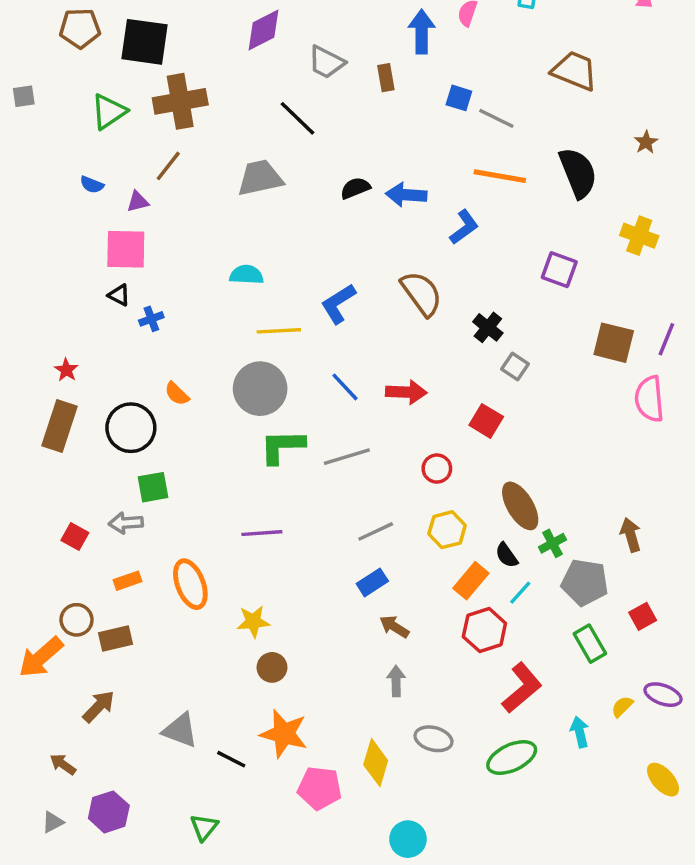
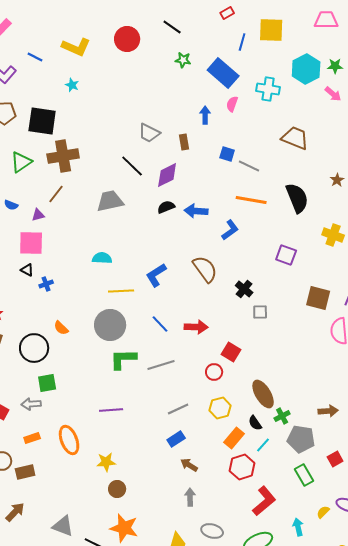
purple diamond: (263, 30) -> (167, 175), moved
blue arrow: (422, 32) -> (205, 115), size x0.7
gray square: (515, 367) -> (260, 312), turned -35
red square: (486, 421) -> (231, 352), moved
brown arrow: (631, 535) -> (328, 411), turned 102

